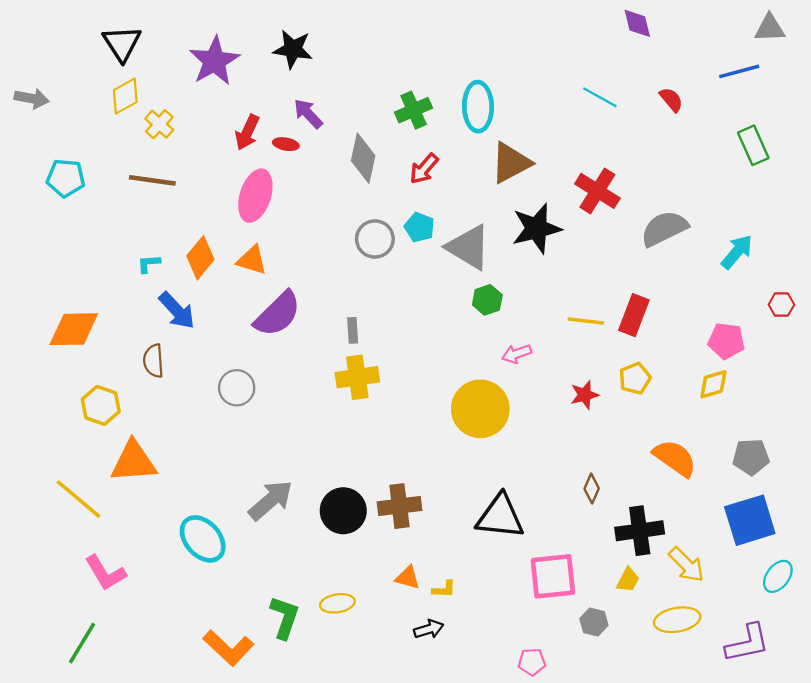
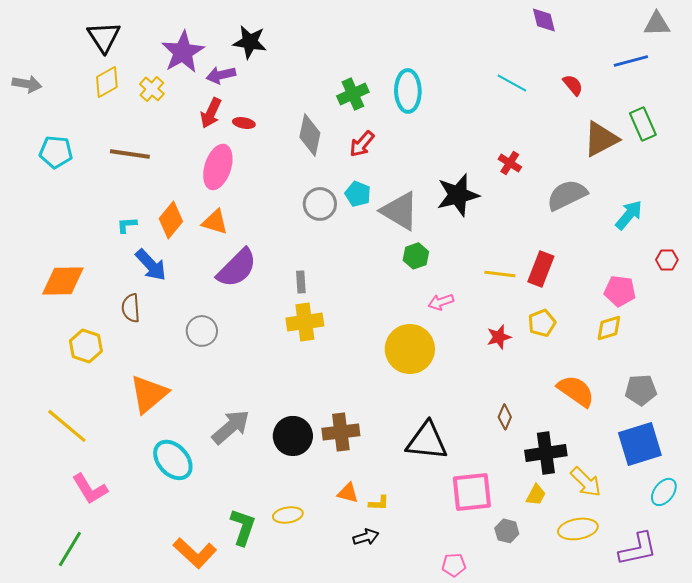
purple arrow: (308, 114) -> (221, 75), moved, turned -60
yellow cross: (159, 124) -> (152, 89), moved
brown triangle: (511, 163) -> (601, 139), moved
red cross: (597, 191) -> (510, 163), size x0.6
orange triangle: (134, 462) -> (149, 394), moved, turned -36

